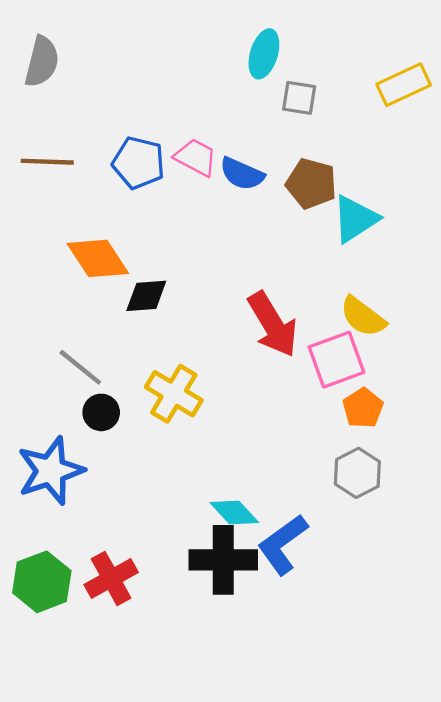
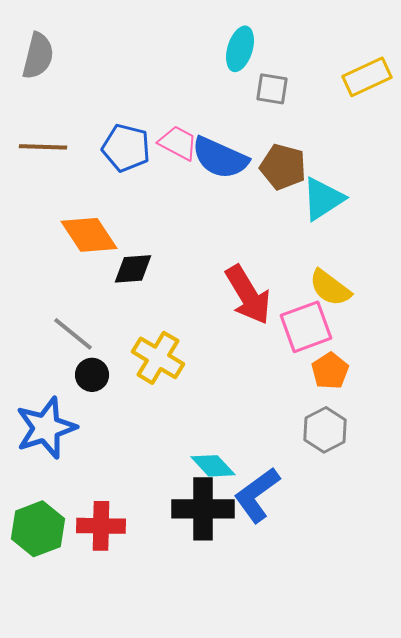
blue semicircle: (242, 174) -> (220, 158), size x1.4
red cross: (111, 578) -> (101, 526), turned 30

